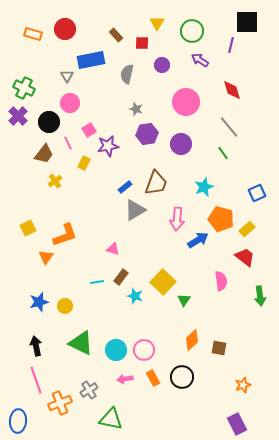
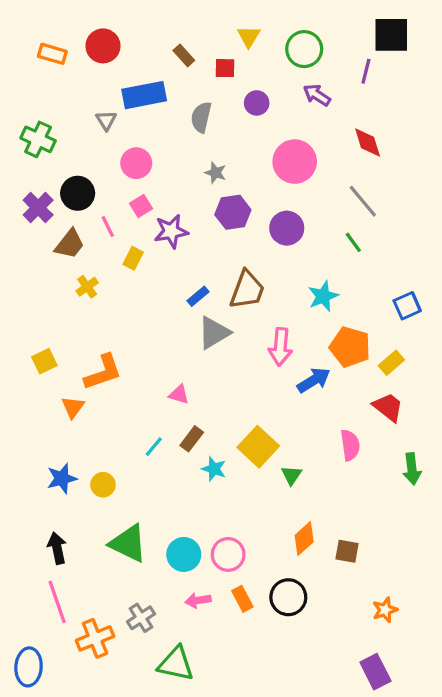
pink circle: (70, 103) -> (136, 163), moved
purple cross: (18, 116) -> (38, 208), moved
cyan line: (97, 282) -> (154, 447), turned -40

